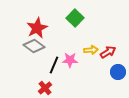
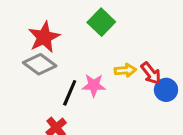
red arrow: (108, 52) -> (151, 73), turned 84
blue circle: (118, 72) -> (166, 90), moved

